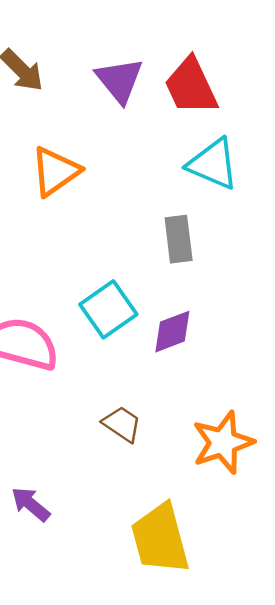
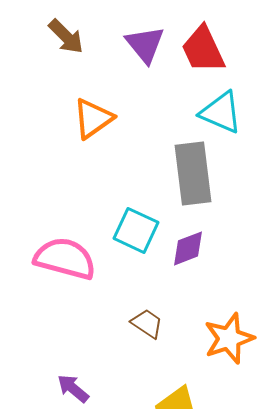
gray rectangle: (179, 239) -> (193, 173), size x1.6
cyan square: (108, 309) -> (136, 230), turned -30

